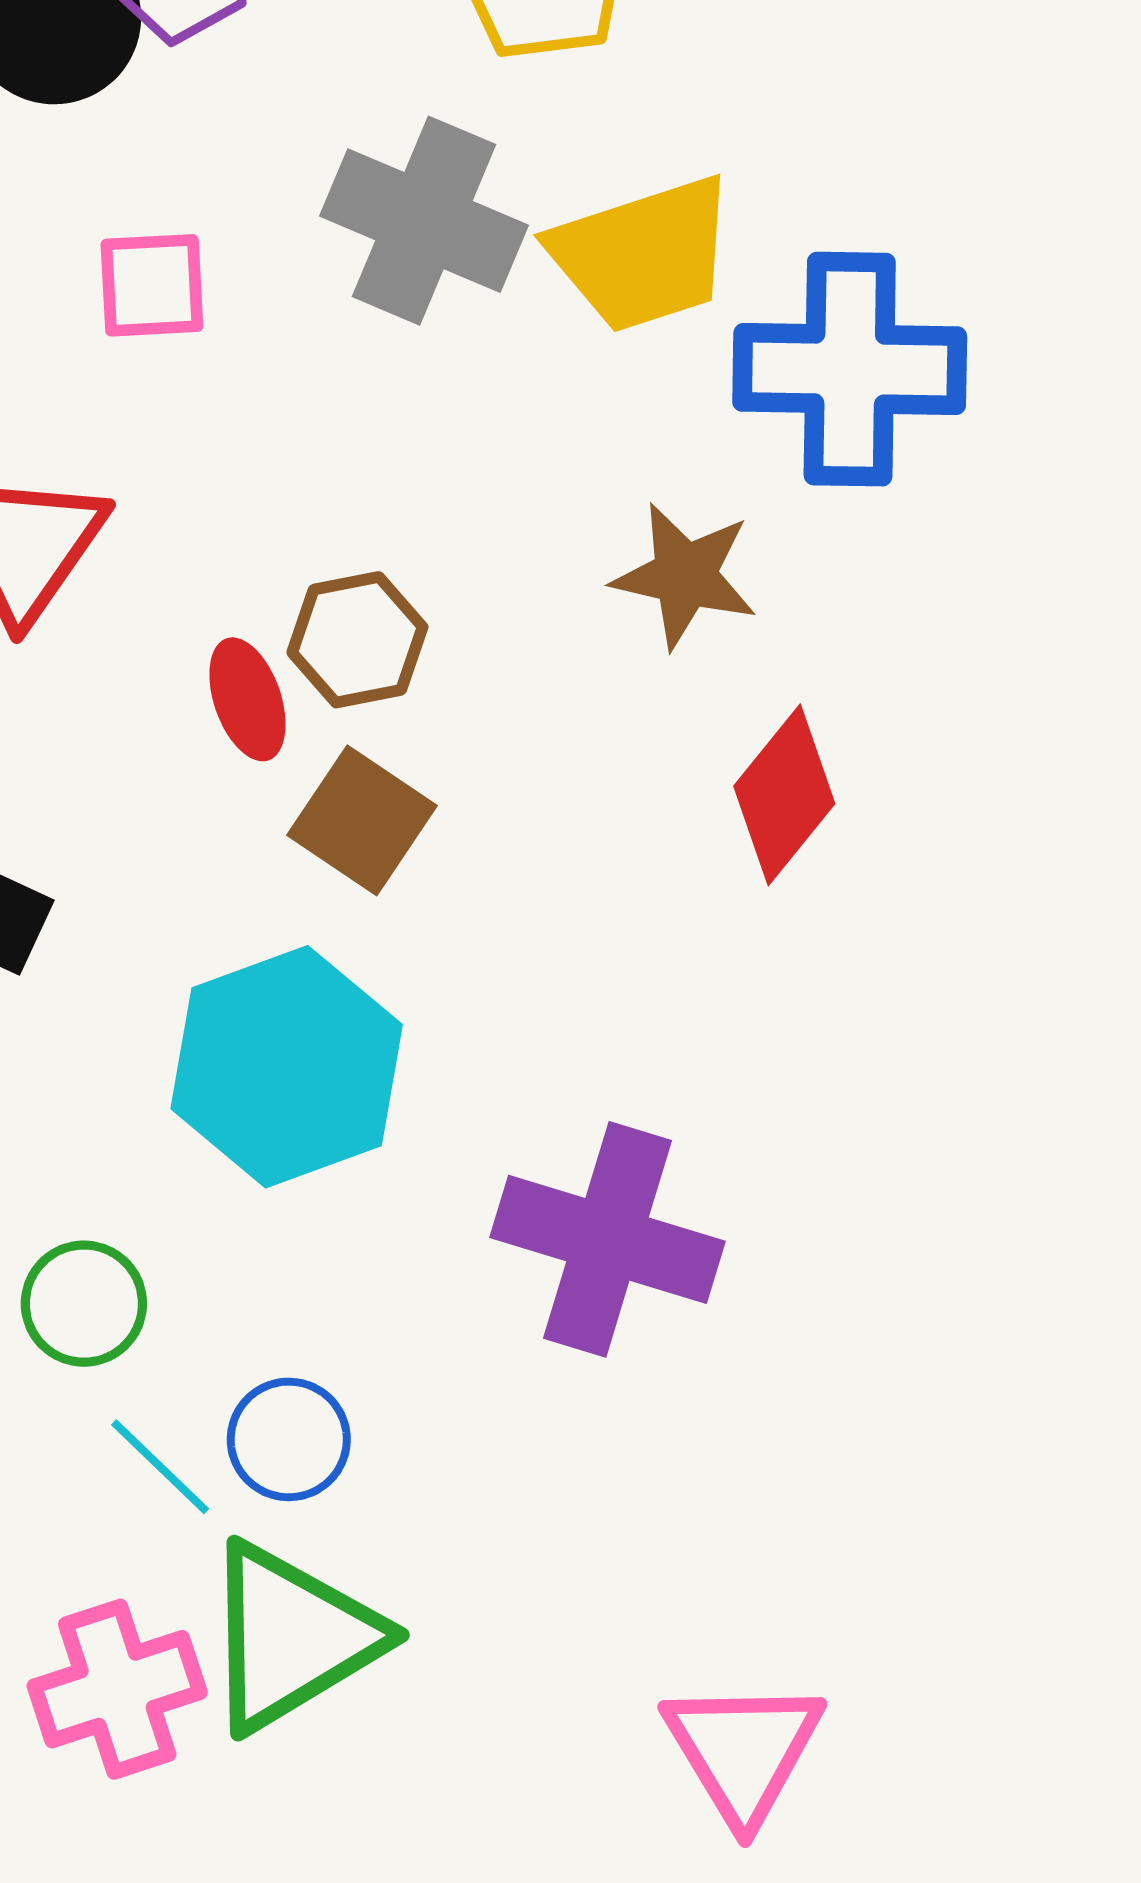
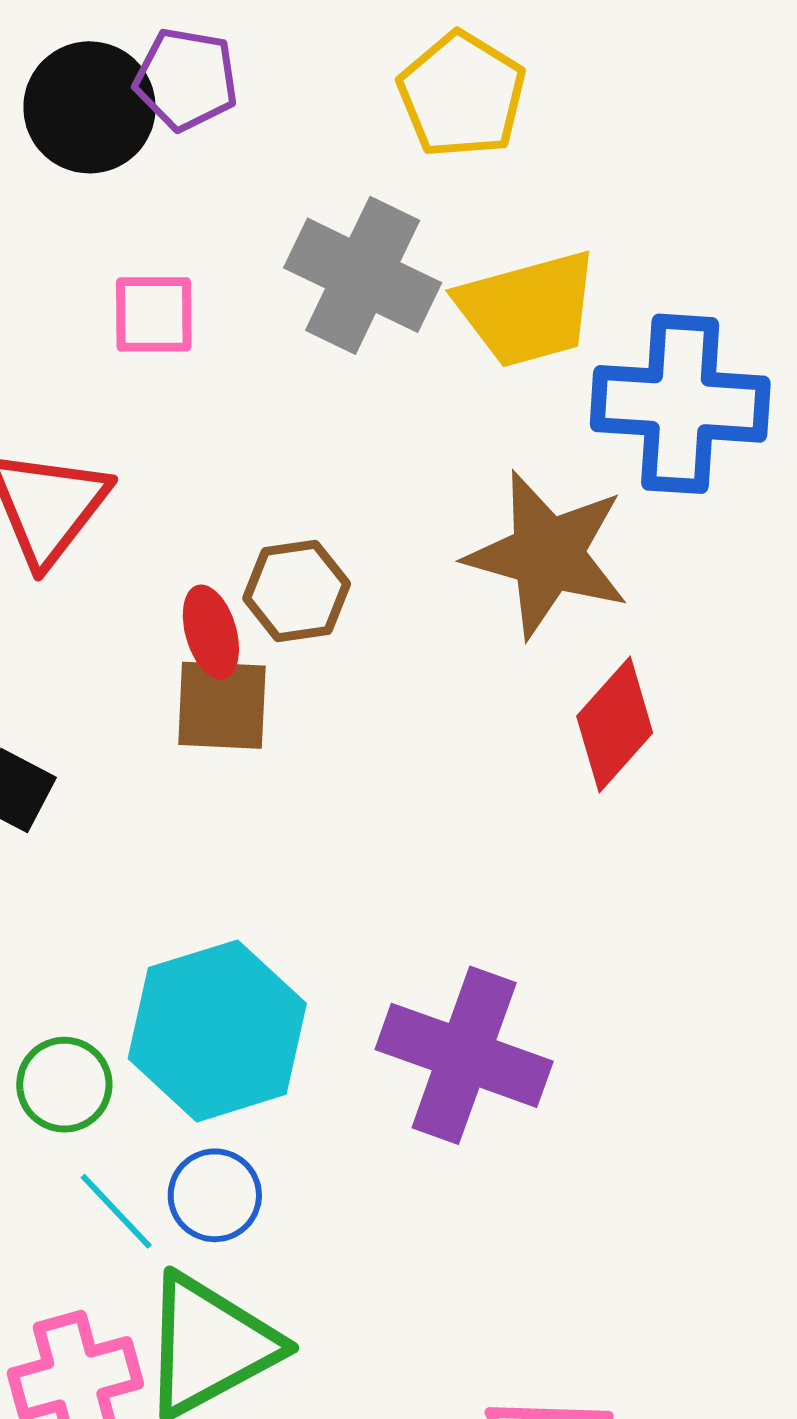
brown star: (685, 576) -> (547, 554), size x1.5
brown square: (362, 820) -> (222, 705), moved, turned -34
cyan hexagon: (287, 1067) -> (217, 1031), moved

